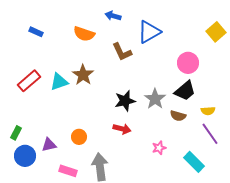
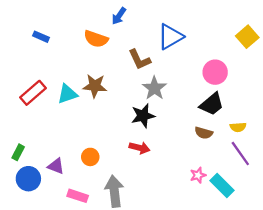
blue arrow: (113, 16) -> (119, 16), moved, turned -70
brown star: (83, 75) -> (95, 86), turned -30
gray star: (155, 99) -> (154, 88), moved
purple triangle: (49, 145) -> (56, 166), turned 35
pink star: (159, 148) -> (198, 175), moved

